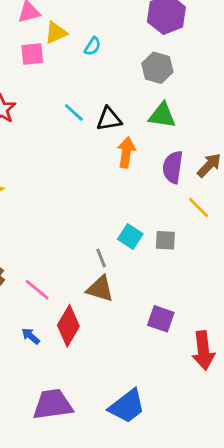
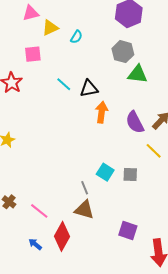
pink square: (32, 54) -> (33, 54), moved
green triangle: (162, 115) -> (137, 74), moved
purple semicircle: (173, 167) -> (135, 122), turned -35

